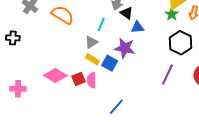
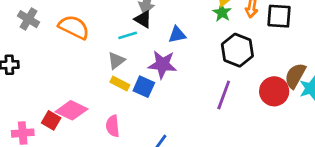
black triangle: (127, 13) -> (143, 19), moved
cyan line: (101, 25) -> (128, 35), turned 56
red square: (79, 79) -> (51, 120), moved, turned -32
pink semicircle: (92, 80) -> (113, 126), moved

